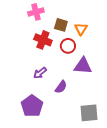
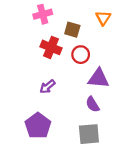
orange triangle: (81, 29) -> (103, 18), moved
purple semicircle: (61, 87) -> (93, 104), moved, turned 112
gray square: (89, 113) -> (89, 134), moved

